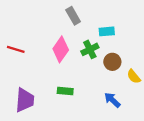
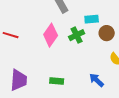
brown circle: (112, 62) -> (107, 33), moved
green rectangle: (65, 91) -> (57, 81), moved

